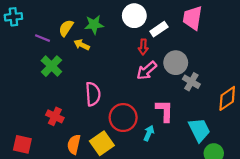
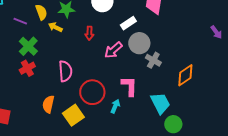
yellow semicircle: (66, 28) -> (41, 12), turned 126
white rectangle: (159, 29) -> (128, 23), moved
red arrow: (143, 47) -> (89, 33), moved
red cross: (55, 116) -> (27, 68), moved, turned 35
orange semicircle: (74, 144) -> (48, 104), moved

